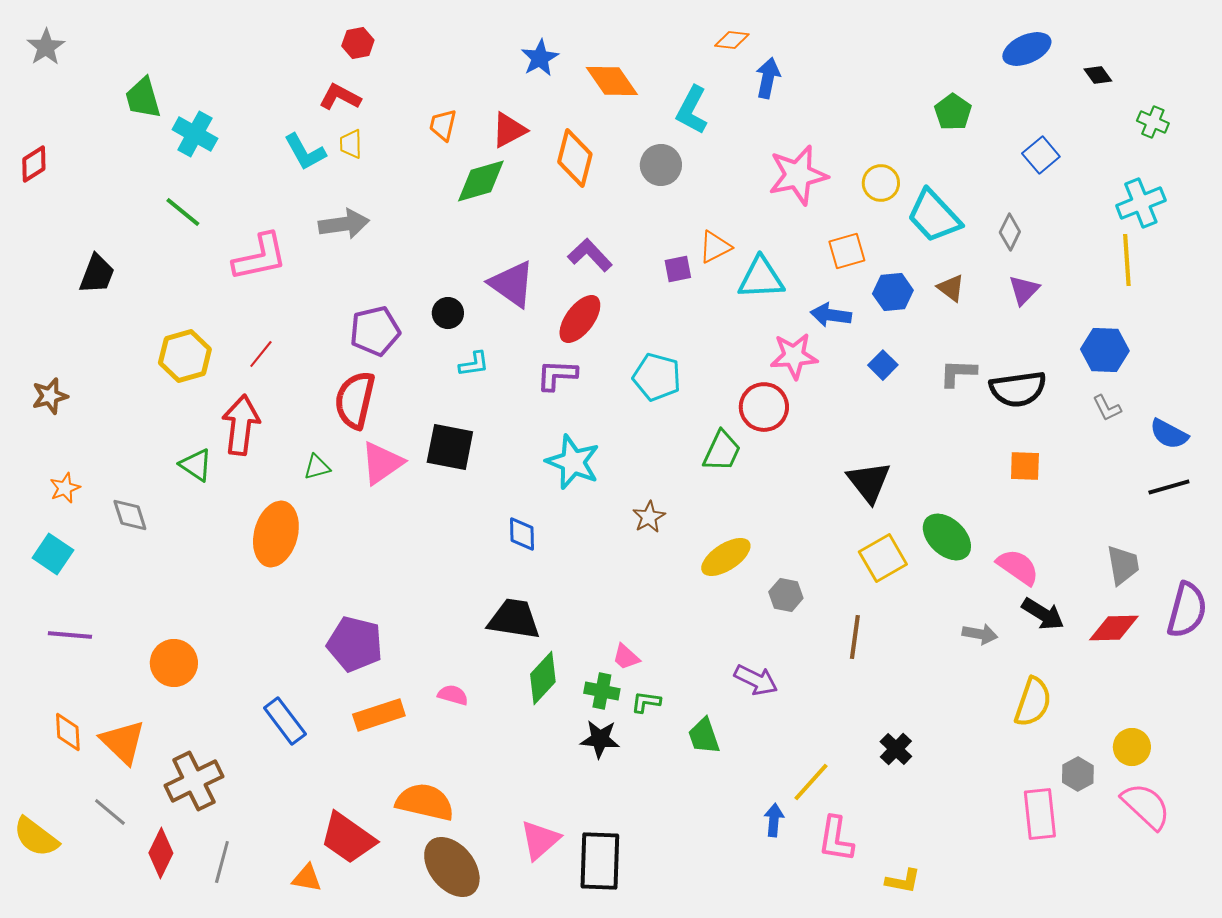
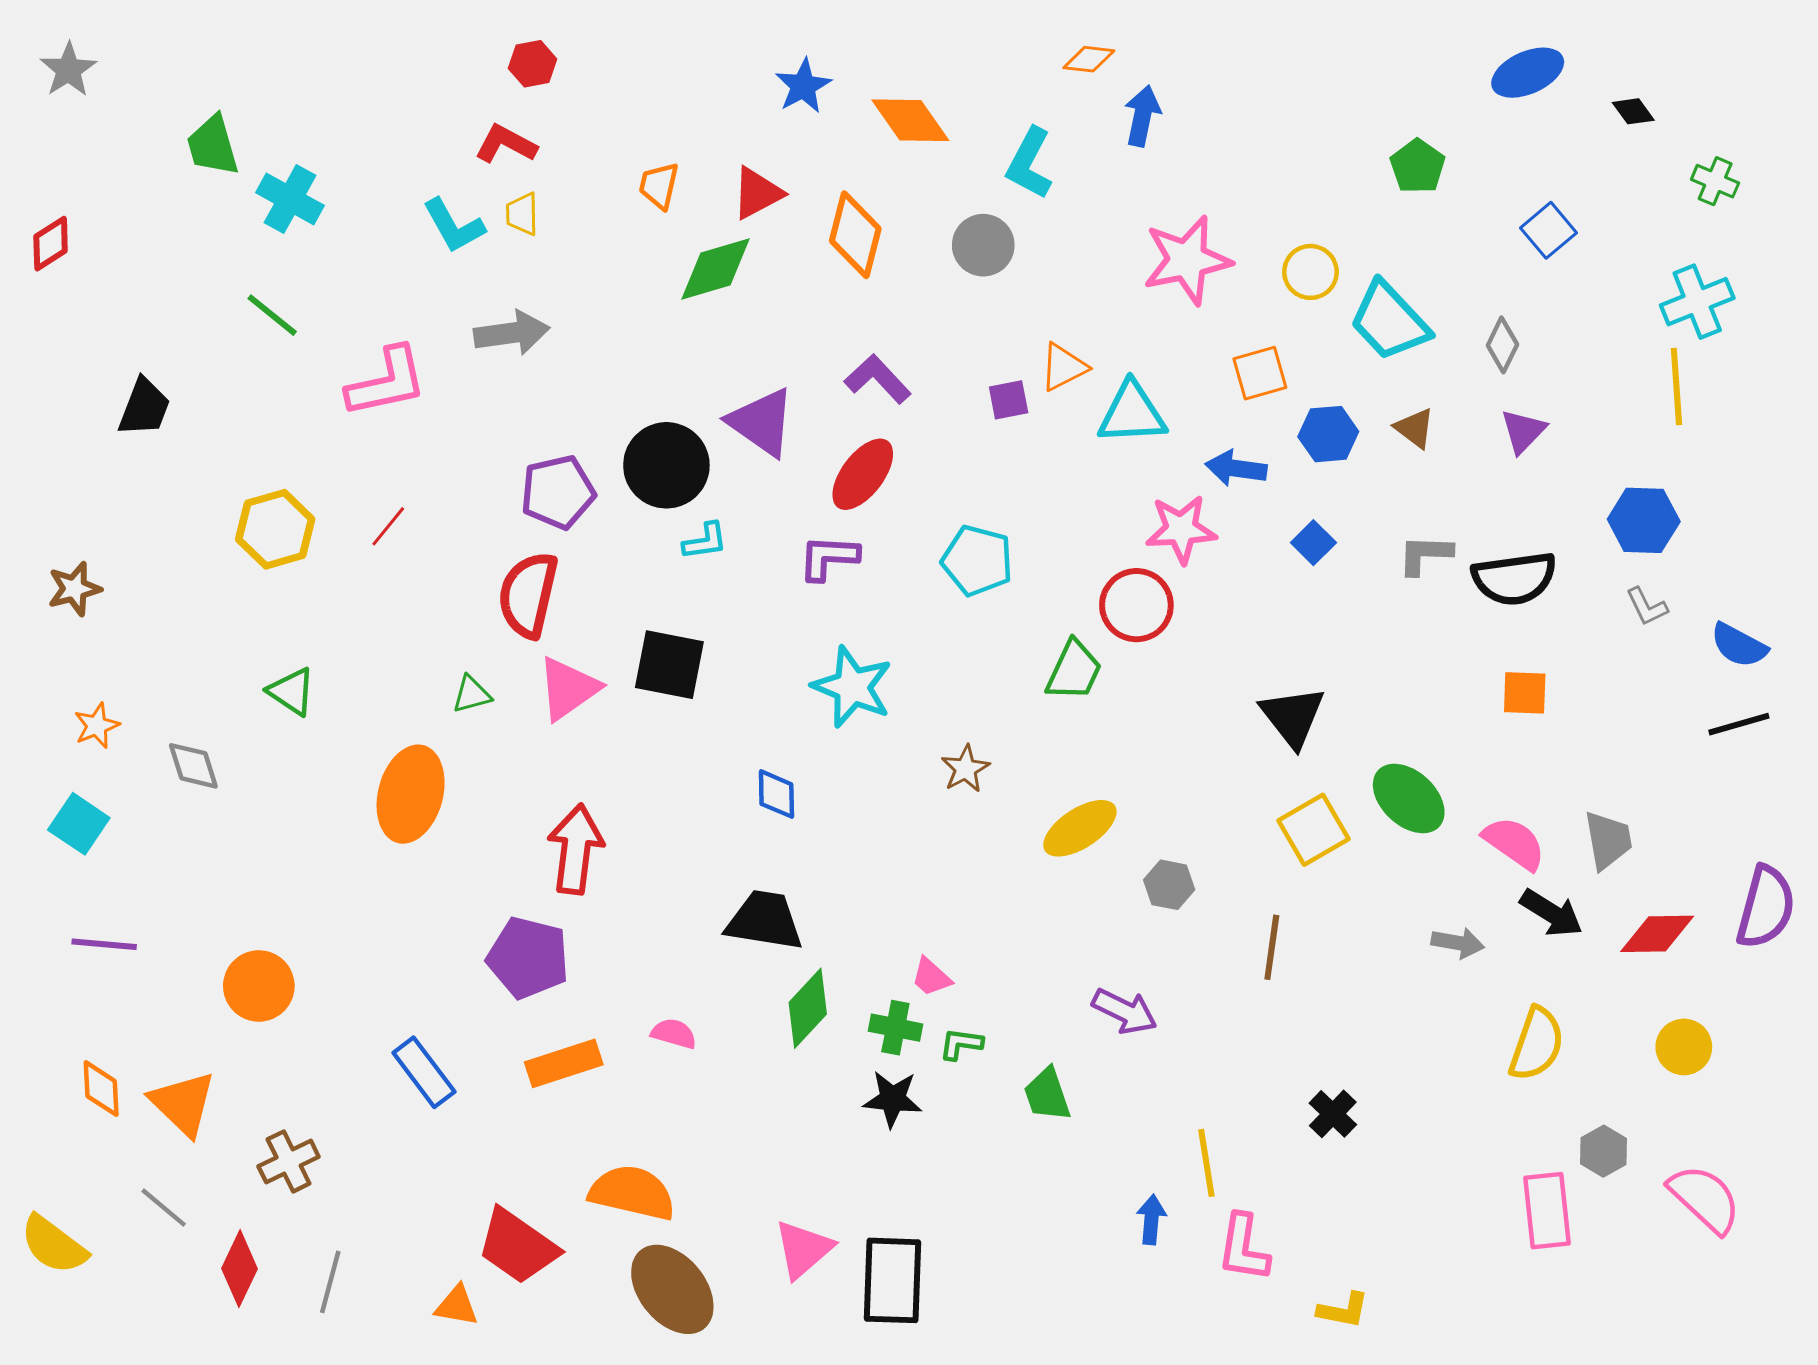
black circle: (448, 313) -> (666, 465), size x1.8
red arrow: (241, 425) -> (576, 849), moved
gray trapezoid: (1123, 565) -> (1608, 840), moved
yellow circle: (1132, 747) -> (1684, 1047), moved
brown cross: (194, 781) -> (289, 1161), size x0.7
yellow line: (811, 782) -> (1206, 1163), turned -51

